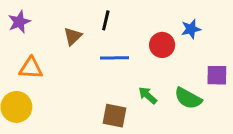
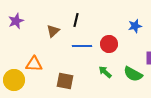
red circle: (162, 45) -> (109, 44), moved
orange triangle: (31, 68) -> (34, 64), moved
brown square: (114, 116) -> (65, 81), moved

